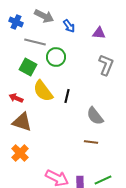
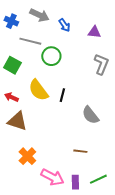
green square: (28, 67) -> (12, 65), moved
brown line: (91, 142) -> (80, 151), moved
orange cross: (20, 153) -> (27, 156), moved

